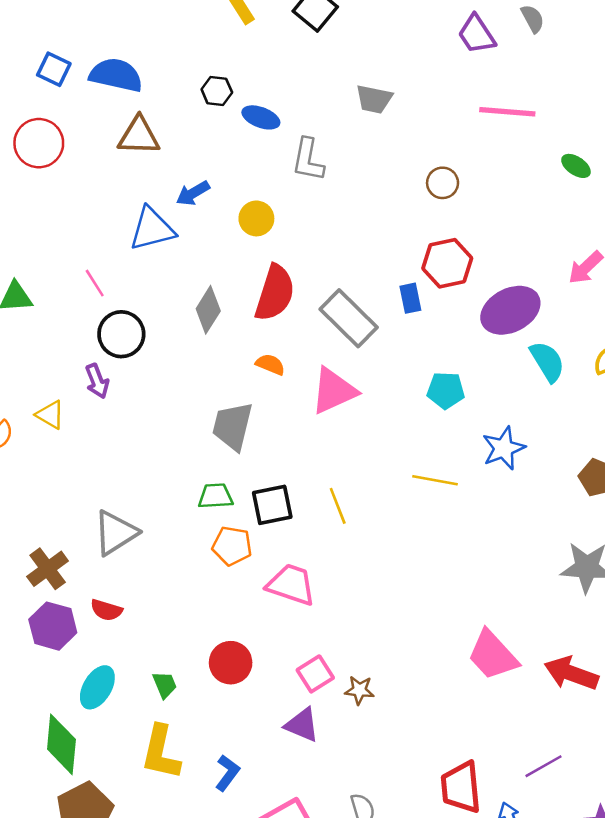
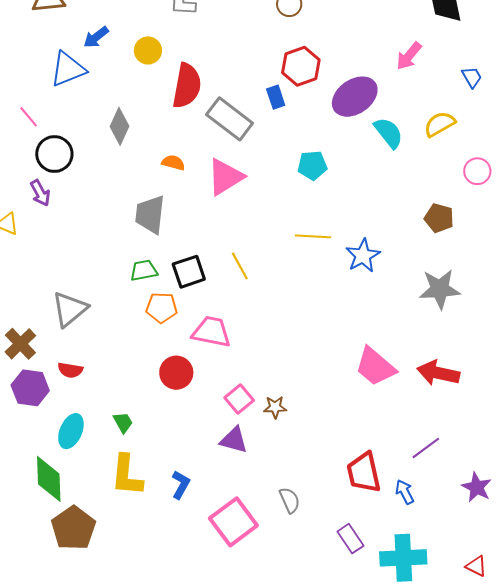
red semicircle: (275, 293) -> (187, 86), moved
blue star: (504, 448) -> (363, 256), moved
red circle: (231, 663) -> (176, 373), moved

